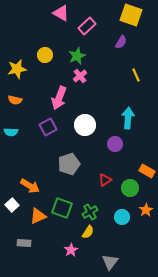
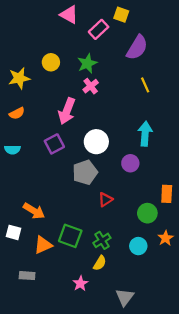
yellow square: (131, 15) -> (121, 15), moved, size x0.6
purple semicircle: (121, 42) -> (137, 48), size x1.6
yellow line: (136, 75) -> (145, 85), moved
orange semicircle: (15, 100) -> (17, 113), turned -40
gray pentagon: (69, 164) -> (85, 172), moved
orange rectangle: (147, 171) -> (167, 194), turned 63
red triangle: (105, 180) -> (105, 200), moved
white square: (12, 205) -> (13, 232), turned -32

